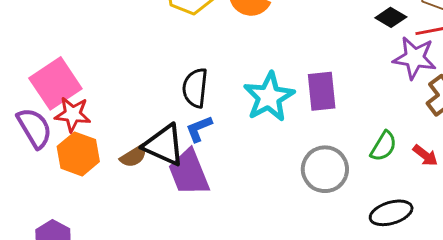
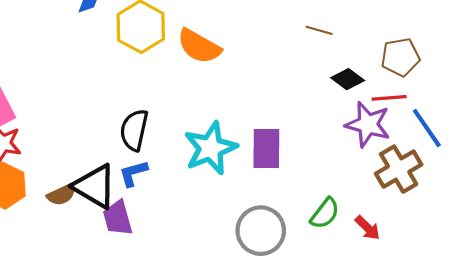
purple trapezoid: (189, 173) -> (118, 218), size x0.7

